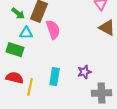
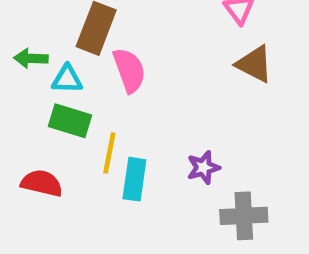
green arrow: (18, 13) -> (31, 58), moved, turned 144
green rectangle: (15, 50) -> (70, 121), moved
yellow line: (30, 87) -> (109, 153), moved

